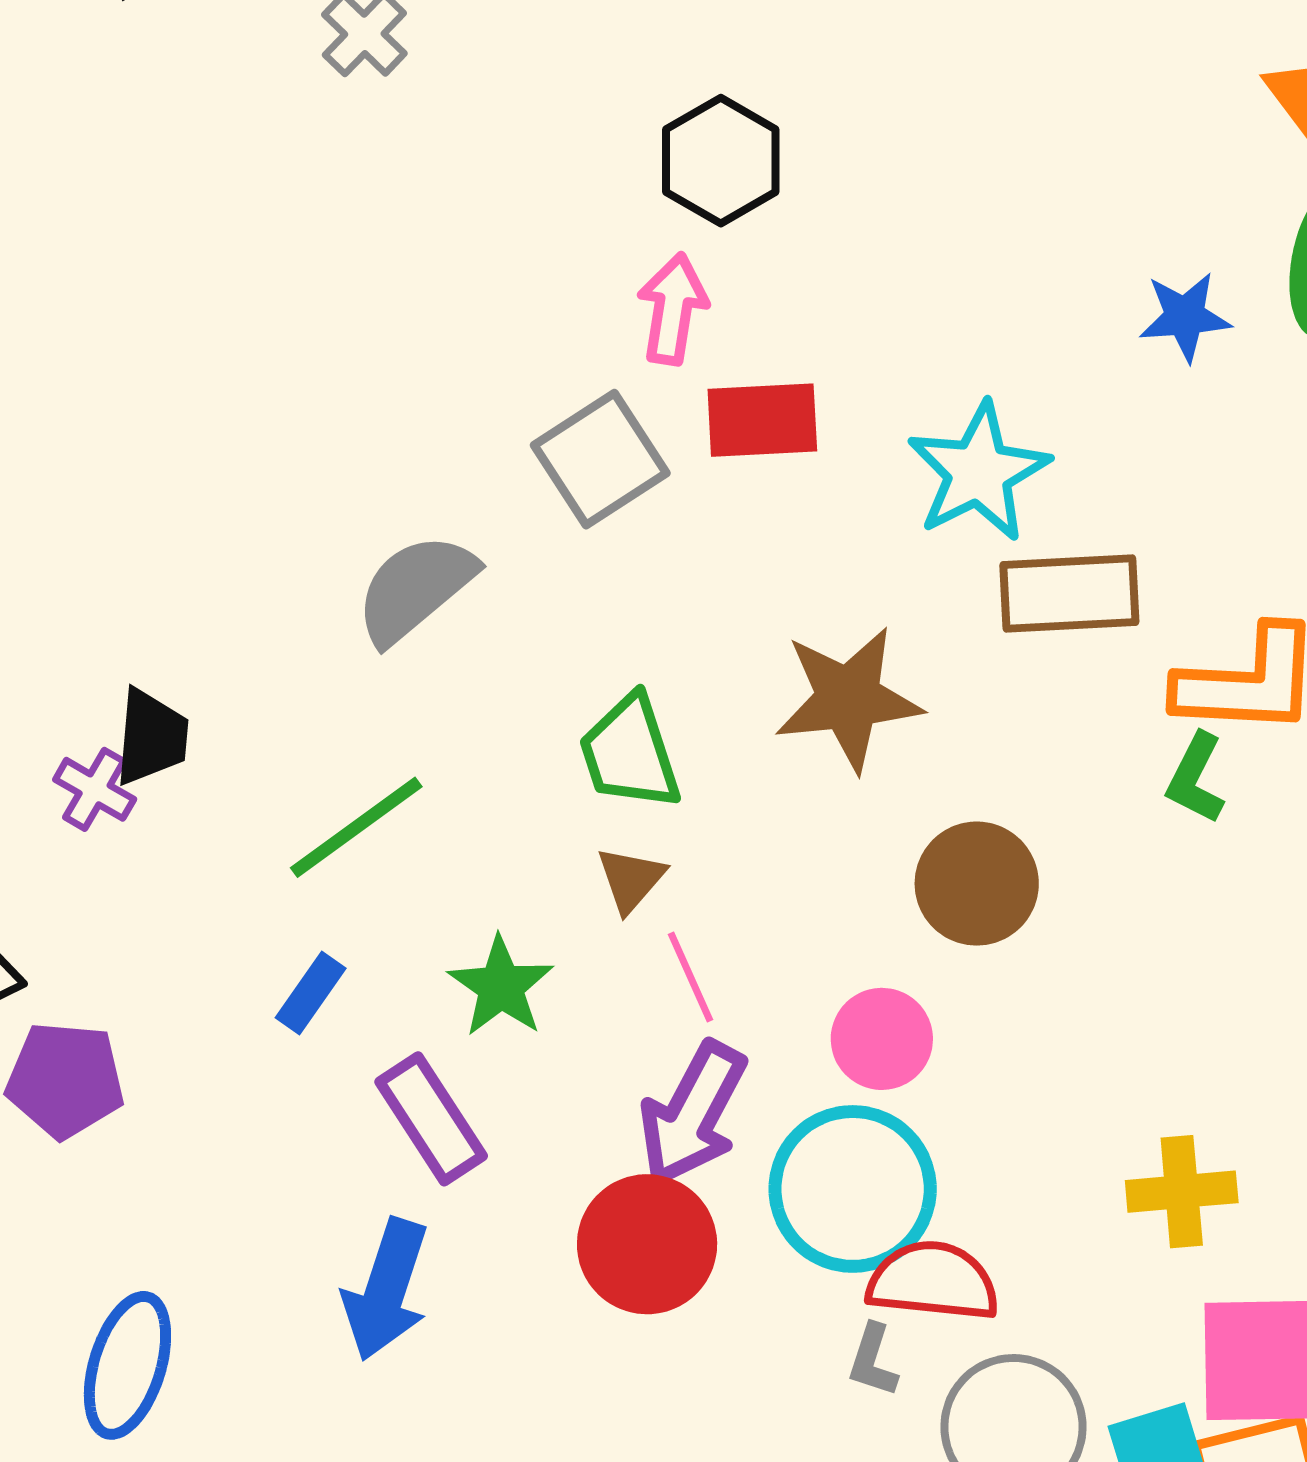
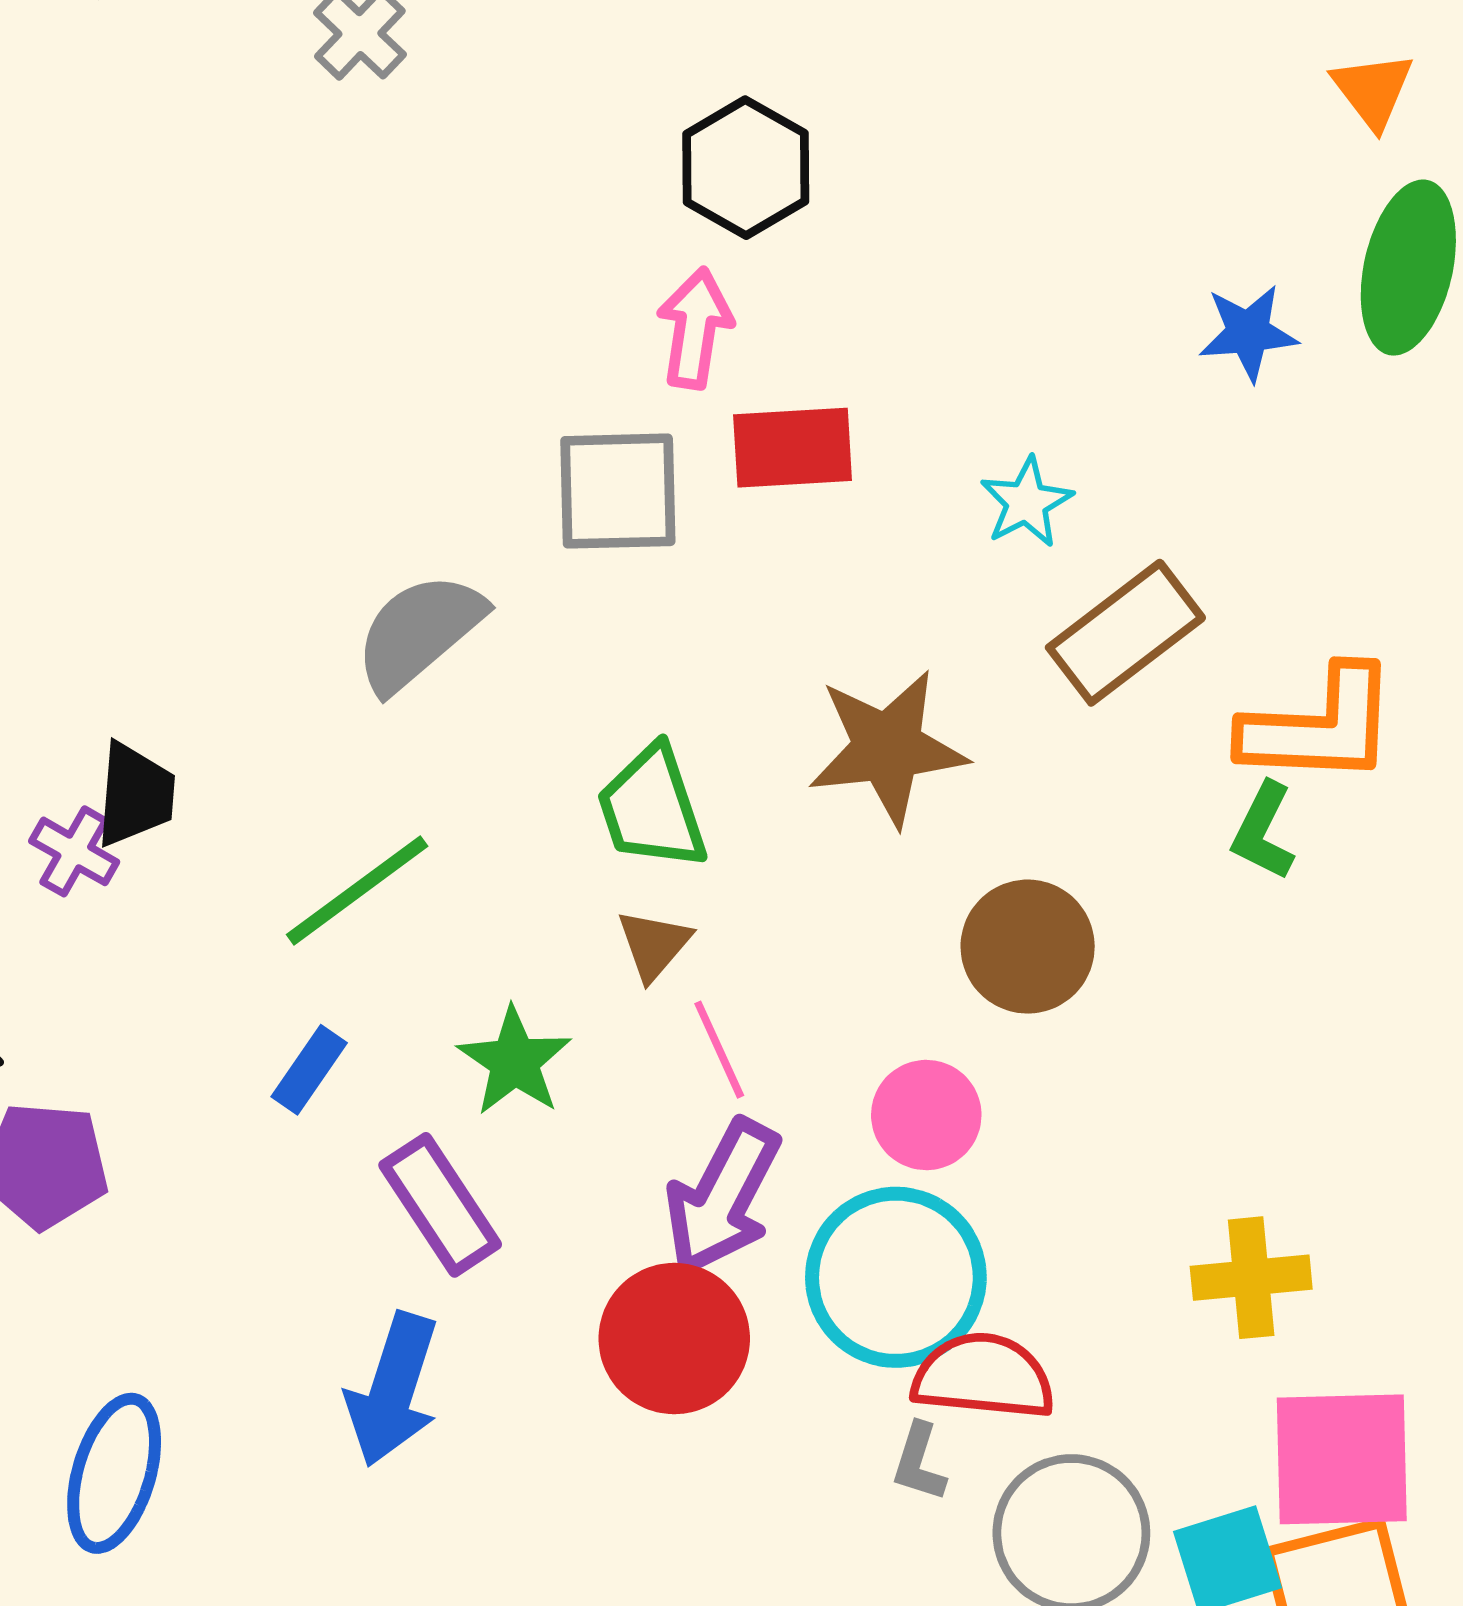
gray square: (600, 459) -> (618, 491), turned 32
cyan star: (979, 472) -> (1027, 502), size x0.6
brown rectangle: (1069, 594) -> (1125, 633), turned -34

